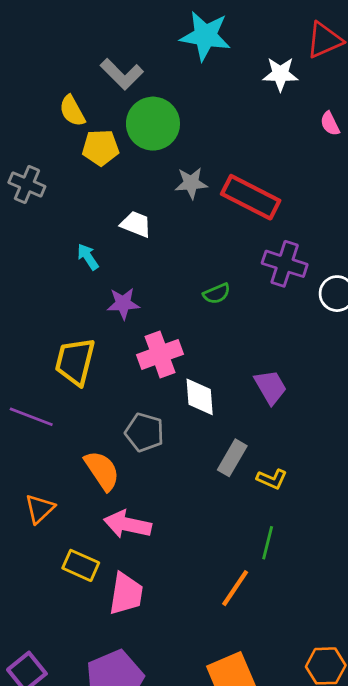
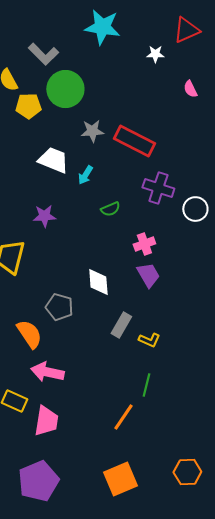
white star: (280, 74) -> (155, 54), size x0.7
white trapezoid: (136, 224) -> (53, 160), size x1.4
cyan arrow: (88, 257) -> (85, 175), moved, turned -114
pink cross: (160, 354) -> (144, 244), moved, size x0.7

